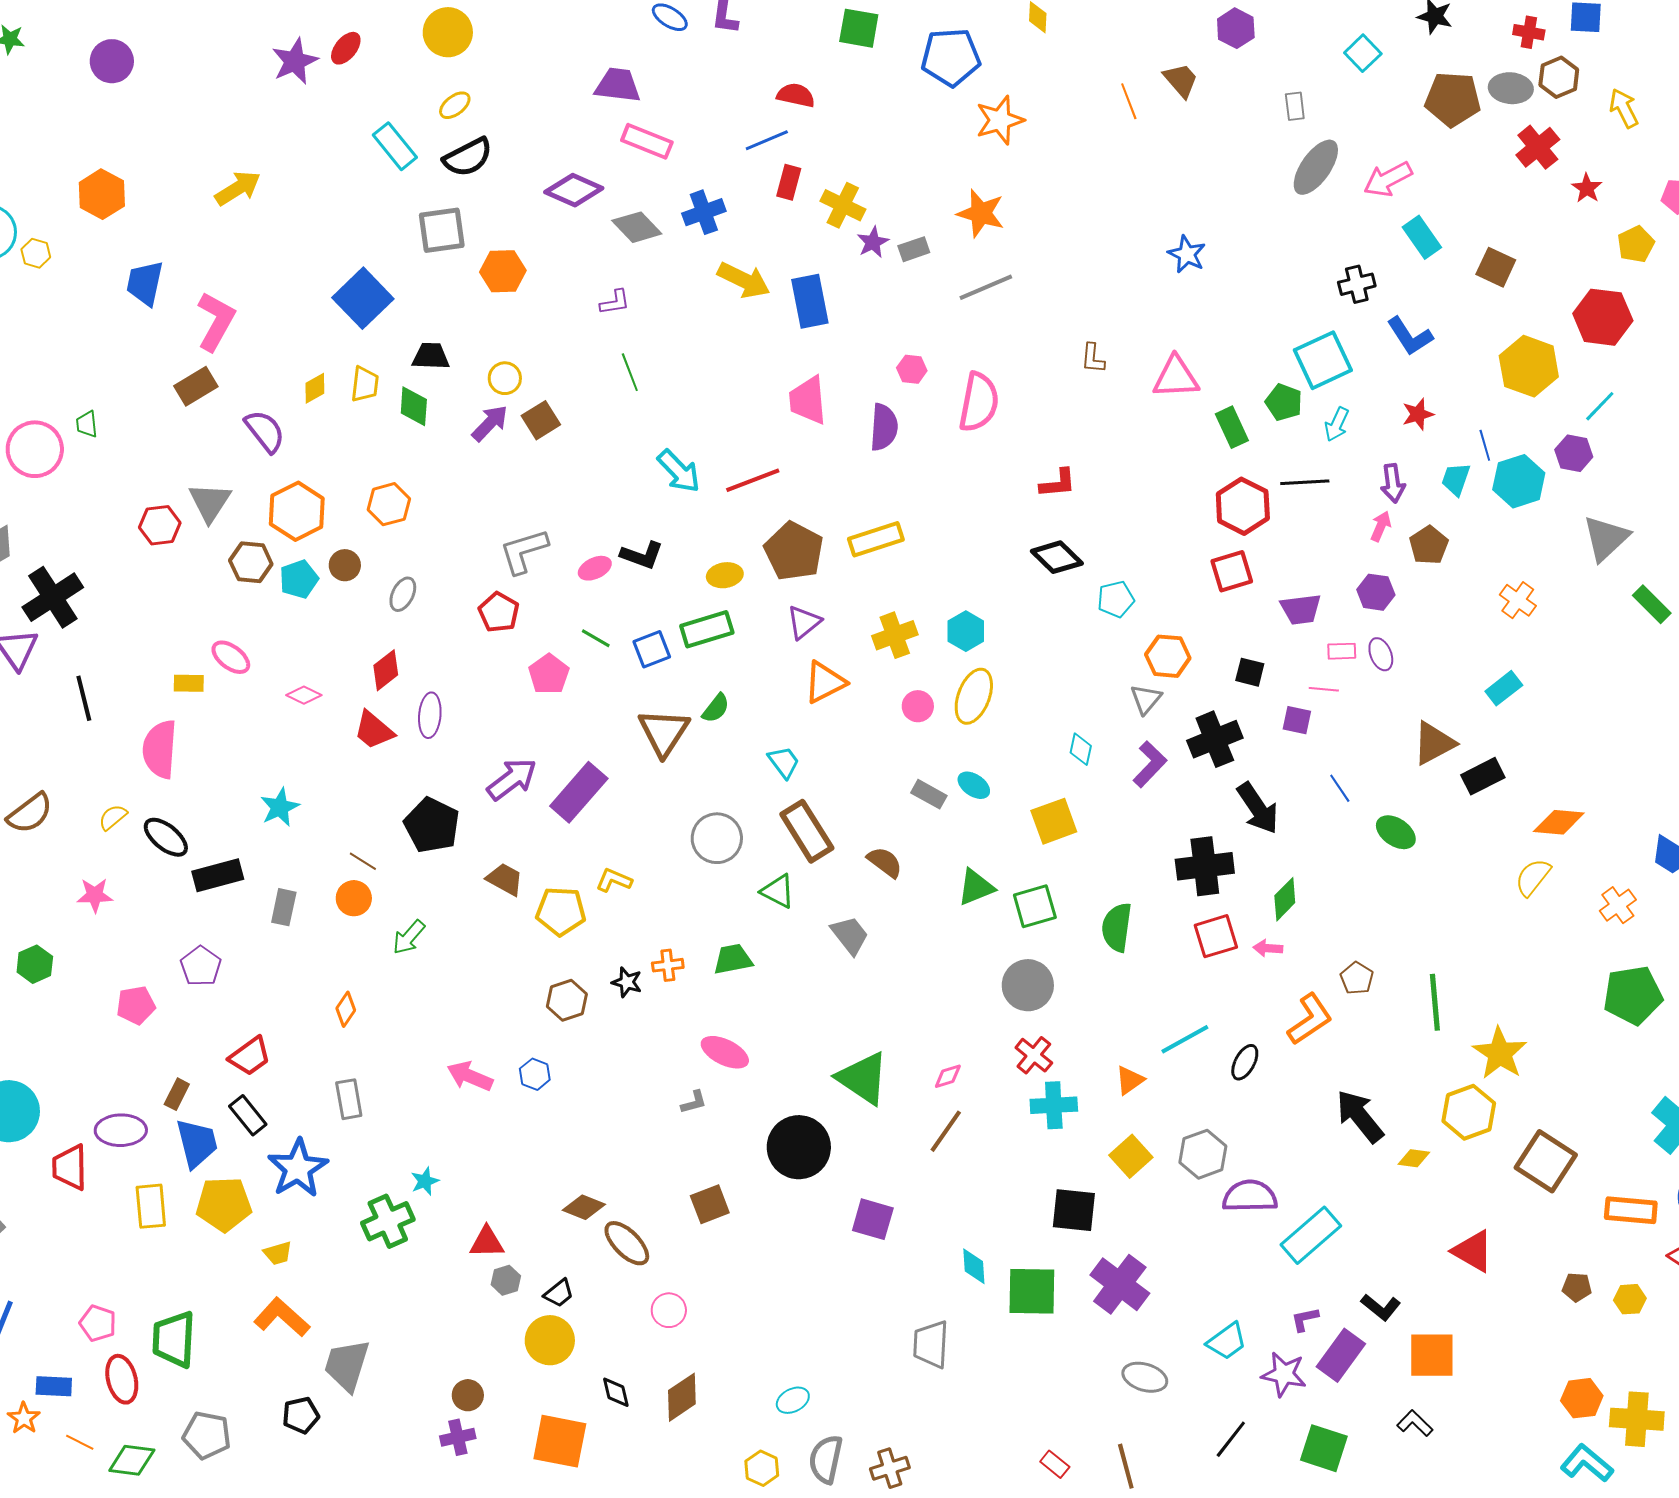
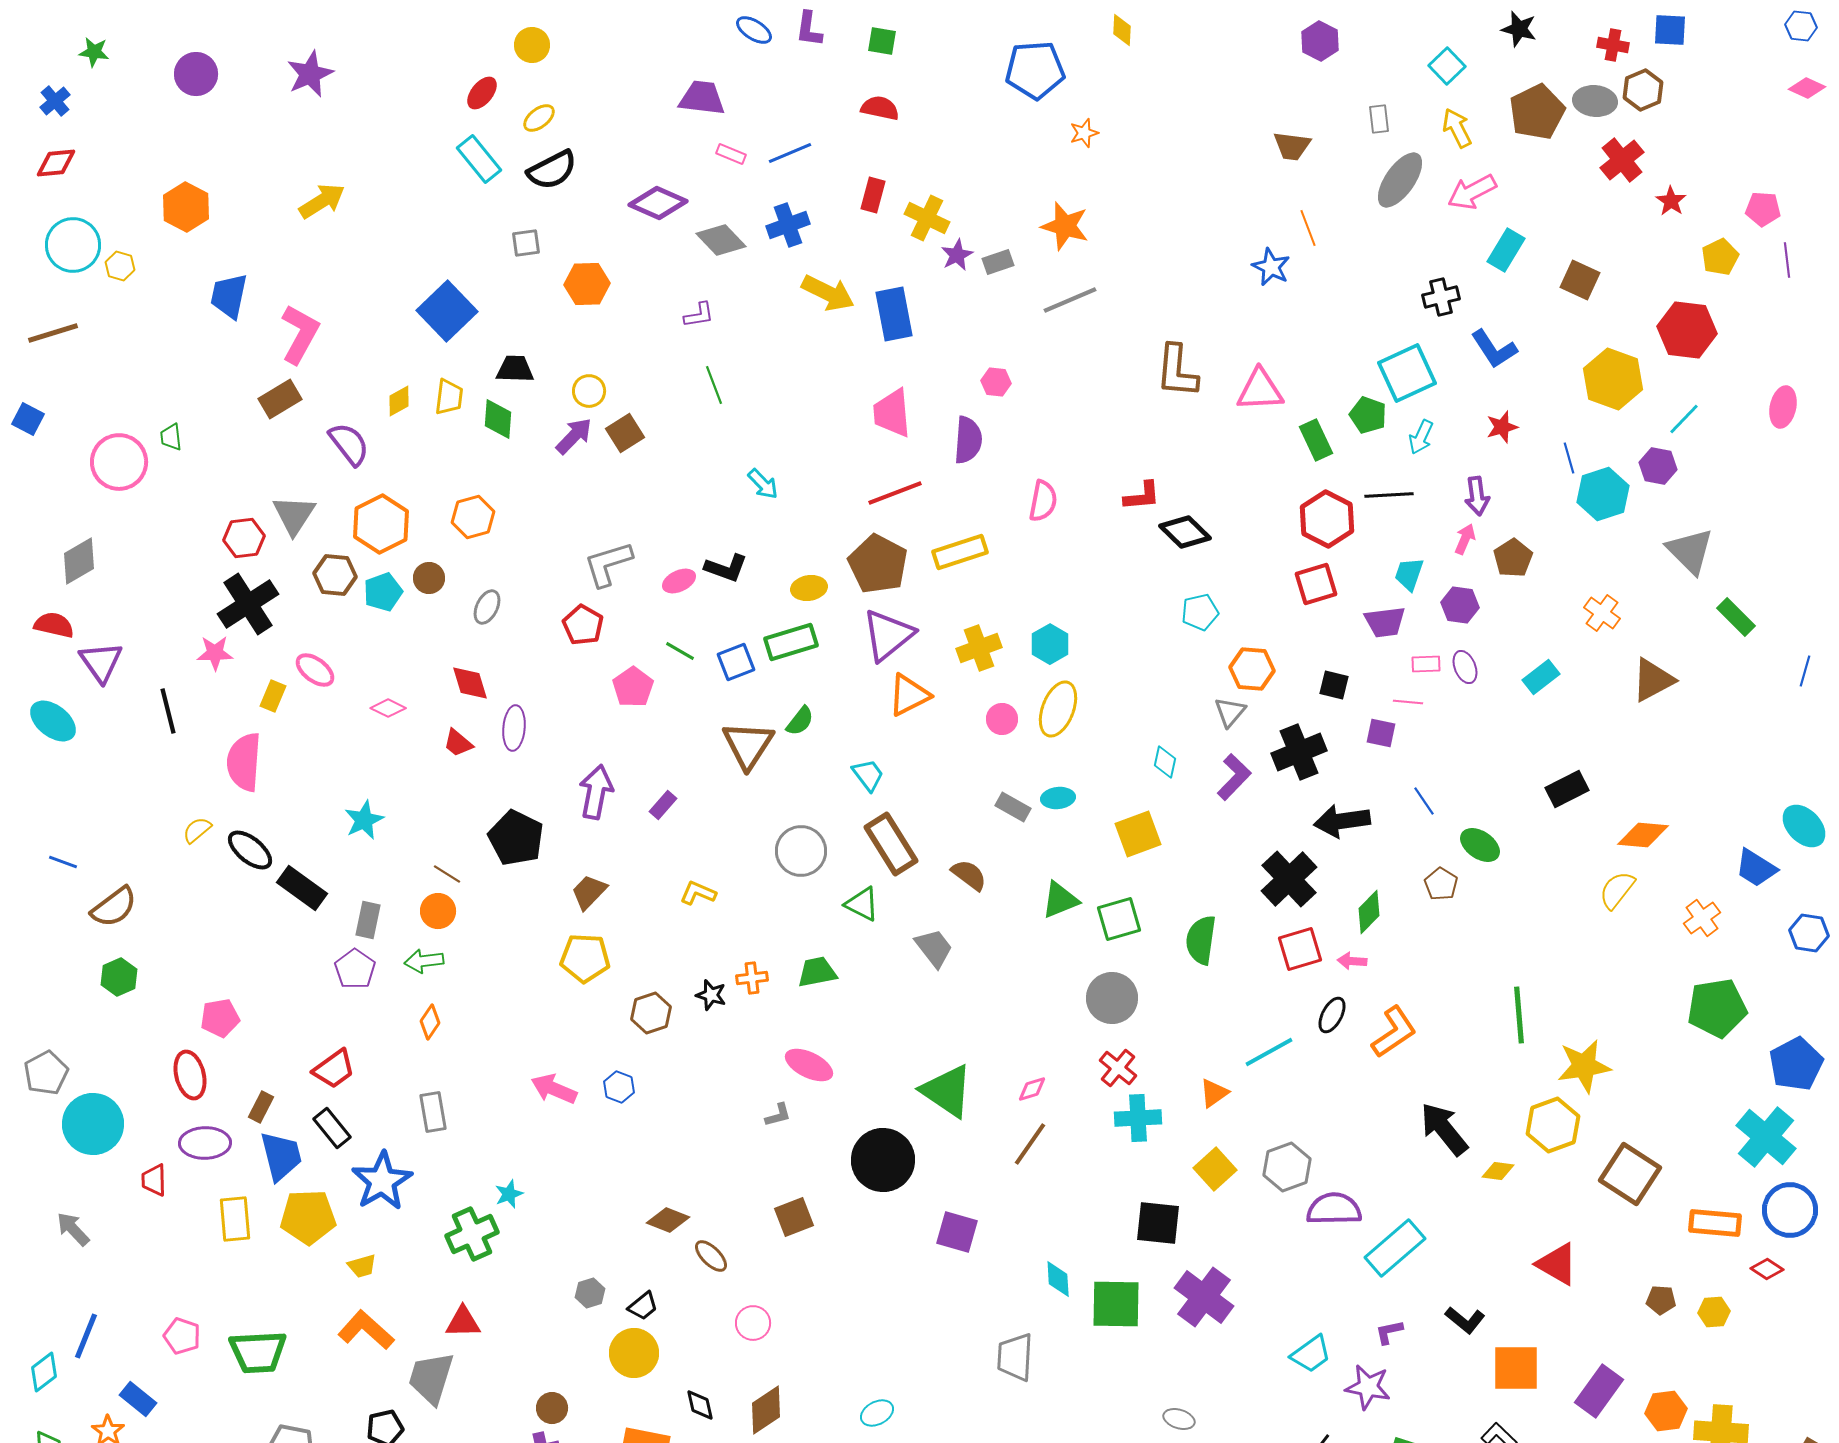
green square: (859, 28) -> (882, 41), moved, size x0.7
yellow circle: (448, 32) -> (532, 45), size x0.7
red ellipse: (346, 48) -> (482, 93), moved
purple star: (295, 61) -> (310, 74), moved
brown trapezoid: (1181, 80) -> (1292, 146), moved, turned 138
brown pentagon: (1453, 99) -> (1537, 112), turned -30
orange line: (1129, 101) -> (1308, 228), moved
yellow arrow: (1624, 108) -> (1457, 128), moved
orange star: (1000, 120) -> (1084, 133), size x0.6
blue line: (767, 140) -> (790, 153), moved
pink rectangle: (647, 141) -> (731, 154), size x0.6
gray square: (442, 230) -> (526, 243), size x0.6
cyan rectangle: (1422, 237) -> (1506, 250), turned 66
brown L-shape: (1093, 358) -> (1177, 371), size x1.8
pink semicircle: (979, 402) -> (1043, 501), moved, size x0.7
cyan arrow: (679, 471) -> (763, 484), size x0.7
cyan trapezoid: (1456, 479) -> (1409, 574), moved
red line: (753, 480) -> (895, 493), moved
gray triangle: (1606, 538) -> (1690, 551), turned -32
black diamond: (1057, 557) -> (1185, 532), moved
black cross: (53, 597) -> (248, 604), moved
purple triangle: (804, 622) -> (888, 635), size x1.5
red diamond: (386, 670) -> (470, 683), turned -69
yellow rectangle: (189, 683) -> (273, 696), turned -68
cyan rectangle: (1504, 688) -> (1541, 677), moved
red trapezoid: (374, 730) -> (458, 743), size x0.7
brown triangle: (1434, 743) -> (1653, 680), moved
purple arrow: (512, 779) -> (596, 792), turned -42
cyan ellipse: (974, 785) -> (1058, 798), turned -40
purple rectangle: (579, 792) -> (663, 805), size x0.5
black arrow: (1258, 808) -> (1342, 821), turned 116
brown semicircle: (30, 813) -> (114, 907), moved
black cross: (1205, 866) -> (1289, 879), turned -36
black rectangle: (218, 875) -> (302, 888), turned 51
brown trapezoid: (505, 879) -> (589, 892), turned -75
pink star: (95, 895) -> (215, 653), moved
yellow pentagon: (561, 911) -> (585, 958), moved
green arrow: (409, 937) -> (424, 961), moved, turned 42
purple pentagon: (201, 966) -> (355, 969), moved
brown pentagon: (1357, 978) -> (1441, 884), moved
yellow star: (1500, 1053) -> (1584, 1066), turned 30
black ellipse: (1245, 1062) -> (1332, 1015), moved
red trapezoid: (70, 1167) -> (154, 1180), size x0.7
red triangle: (487, 1242) -> (463, 1322), moved
brown ellipse: (627, 1243) -> (711, 1256), size x0.7
green trapezoid: (174, 1339) -> (258, 1352), turned -96
purple rectangle: (1341, 1355) -> (1599, 1391), moved
gray ellipse: (1145, 1377) -> (1179, 1419), moved, size x0.7
red ellipse: (122, 1379) -> (190, 1075), moved
blue rectangle: (54, 1386) -> (138, 1399), turned 36

